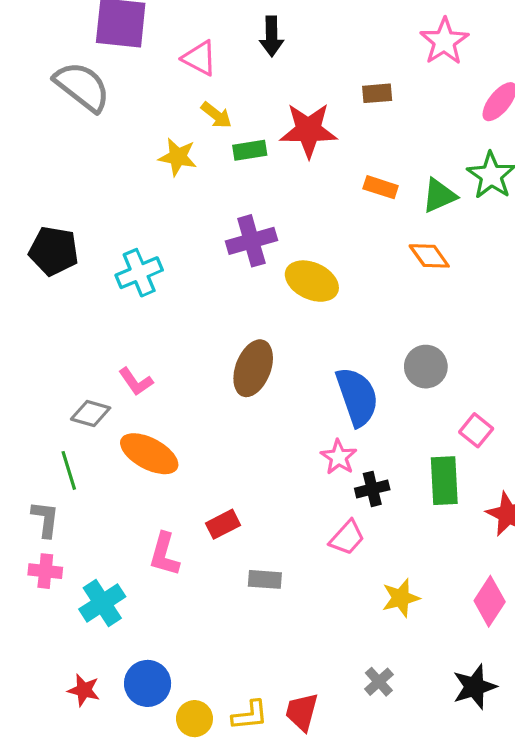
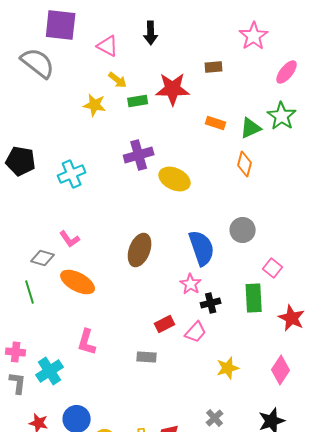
orange diamond: (429, 256) -> (245, 164), turned 50
brown ellipse: (253, 368) -> (140, 250), moved
gray L-shape: (45, 519) -> (18, 383), moved
red rectangle: (223, 524) -> (165, 324), moved

